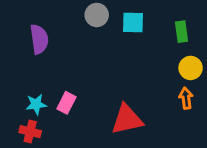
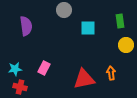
cyan square: (133, 23) -> (88, 28), moved
orange arrow: (186, 98) -> (111, 73), moved
cyan star: (36, 104) -> (15, 69), moved

